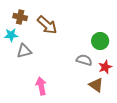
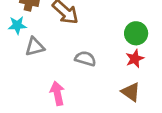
gray semicircle: (84, 60) -> (85, 59), moved
red star: (105, 67) -> (135, 59), moved

